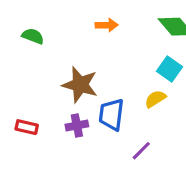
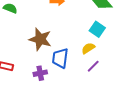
purple cross: (77, 126) -> (40, 73), moved
purple line: (141, 151) -> (93, 66), moved

